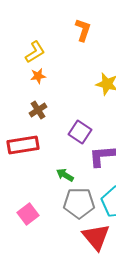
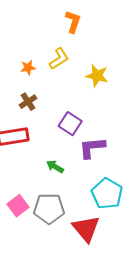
yellow L-shape: (35, 52) -> (59, 59), moved
gray pentagon: (79, 203) -> (49, 209), moved

